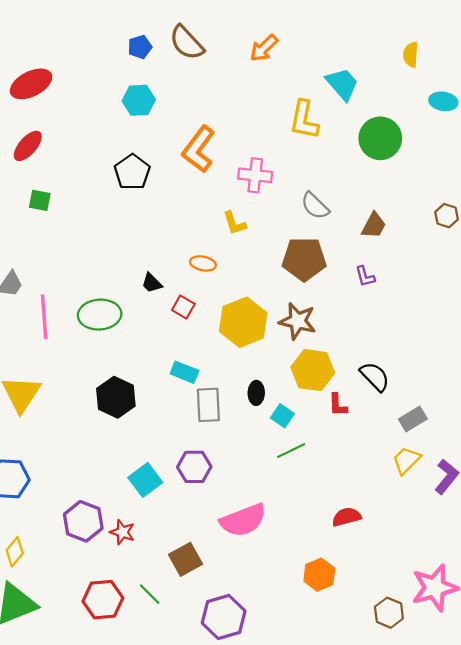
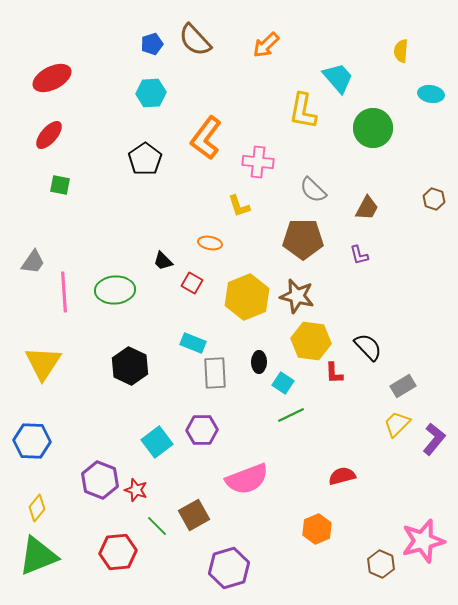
green line: (150, 594) -> (157, 526), moved

